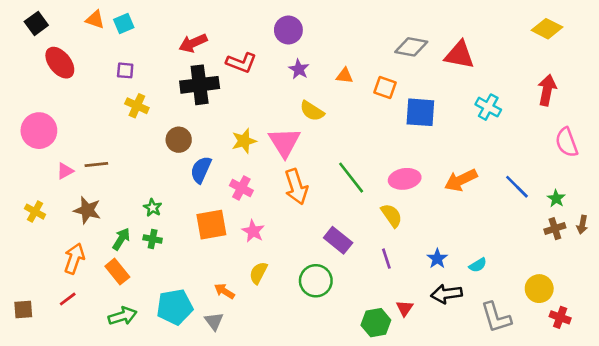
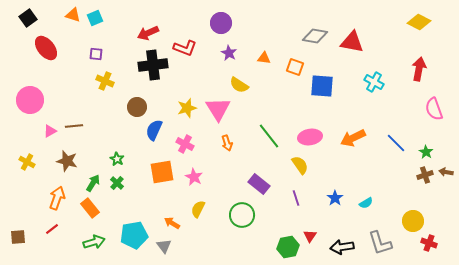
orange arrow: (296, 187) -> (227, 143), size x0.6
brown arrow: (582, 225) -> (446, 172), turned 88
green cross: (153, 239) -> (117, 183), turned 32
black arrow: (446, 294) -> (342, 247), moved

